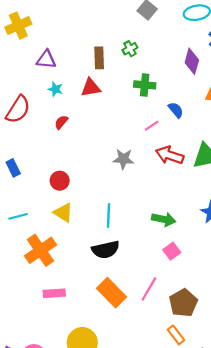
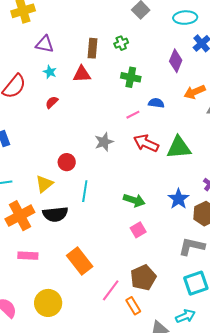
blue semicircle: (176, 110) -> (156, 103), turned -49
gray star: (123, 159) -> (104, 142), turned -30
red circle: (60, 181) -> (67, 162), moved
yellow triangle: (63, 213) -> (44, 184), turned 42
black semicircle: (106, 250) -> (55, 214), moved
pink line: (149, 289) -> (111, 290), moved

